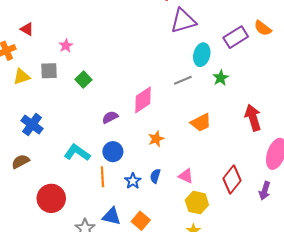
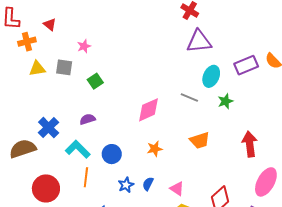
gray line: (183, 80) -> (189, 97), turned 36
purple semicircle: (110, 117) -> (87, 119), moved
blue cross: (32, 125) -> (49, 127), moved
brown semicircle: (20, 161) -> (23, 149), size x1.5
orange line: (102, 177) -> (86, 177), moved

